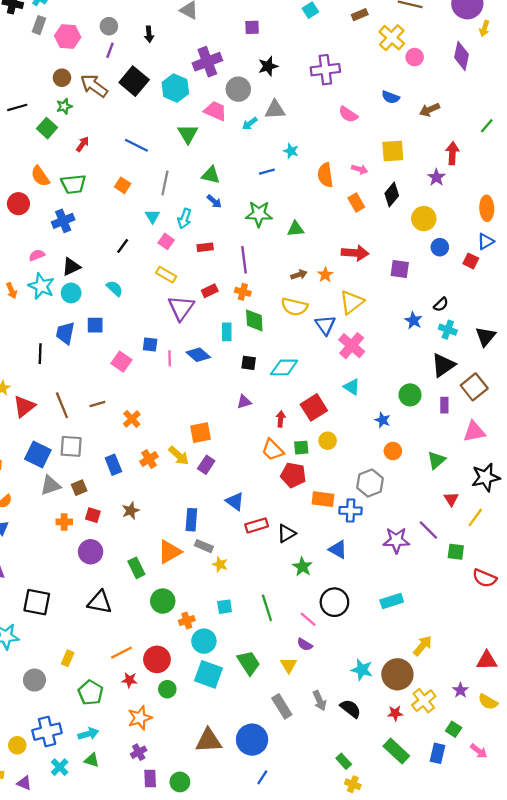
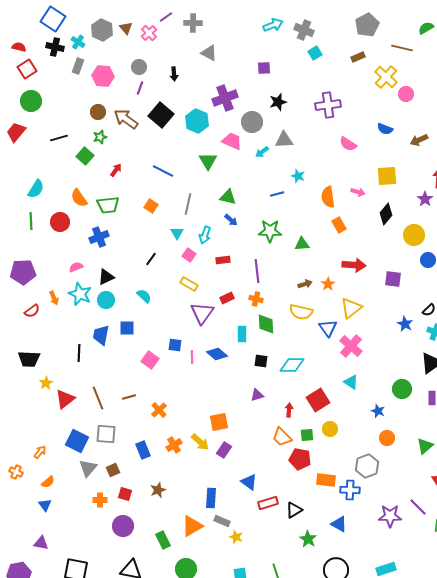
orange rectangle: (356, 203) -> (339, 225), moved
gray triangle: (50, 485) -> (88, 468), turned -30

